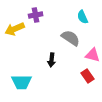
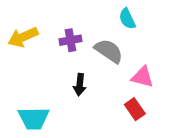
purple cross: (36, 15) -> (70, 40), moved

